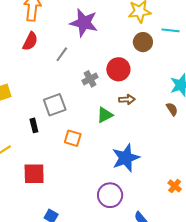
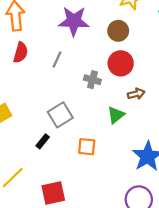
brown circle: (143, 42) -> (118, 31), moved
gray cross: (90, 79) -> (92, 80), turned -35
black rectangle: (34, 125) -> (43, 141), turned 64

